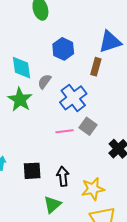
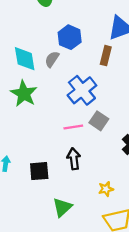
gray semicircle: (44, 82) -> (52, 59), moved
black arrow: (63, 176) -> (74, 159), moved
yellow star: (93, 189) -> (106, 189), size x0.6

